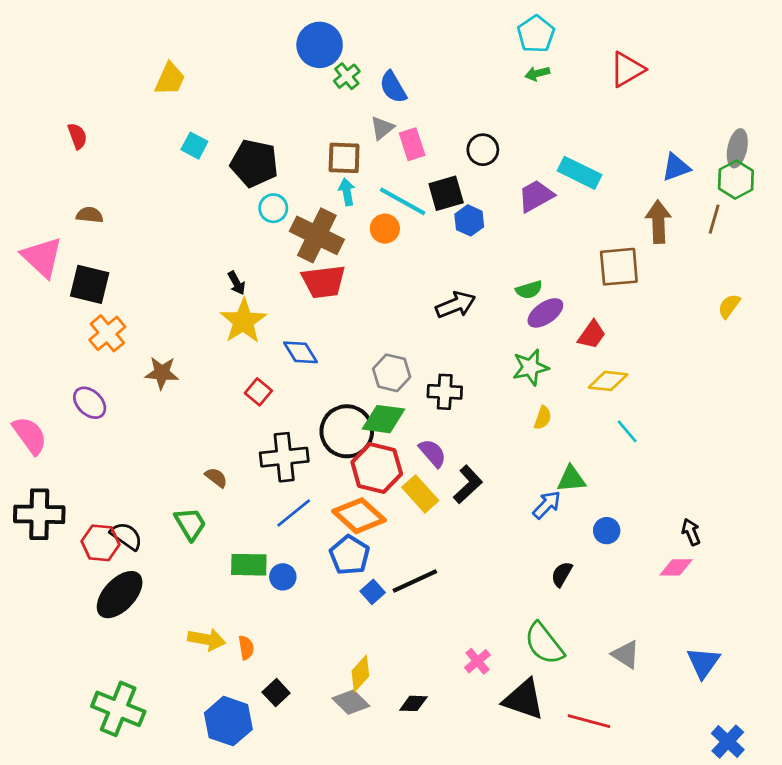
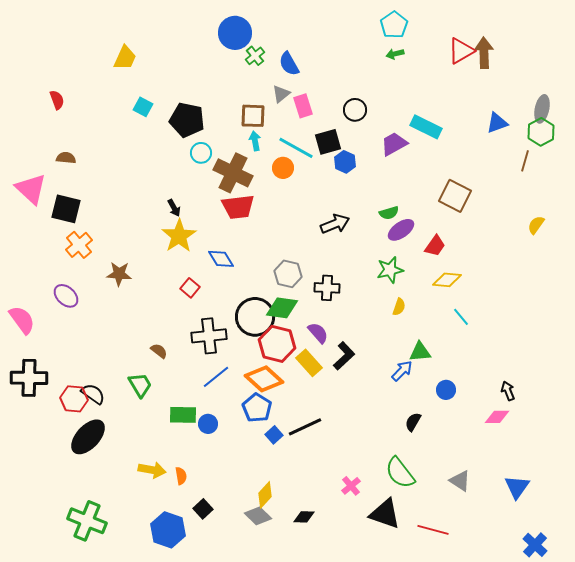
brown arrow: (658, 222) -> (484, 53), moved
brown square: (619, 267) -> (455, 196), turned 32

